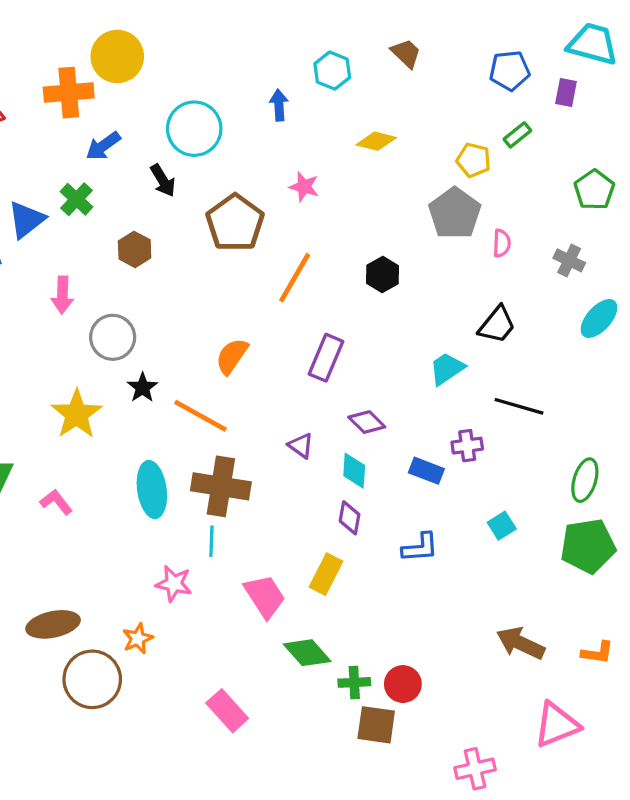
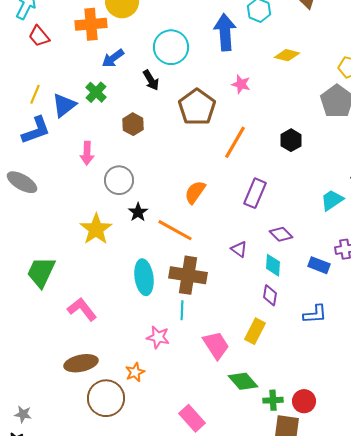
blue arrow: (279, 105) -> (225, 32), size x1.8
pink L-shape: (56, 502) -> (82, 309), moved, size x1.4

